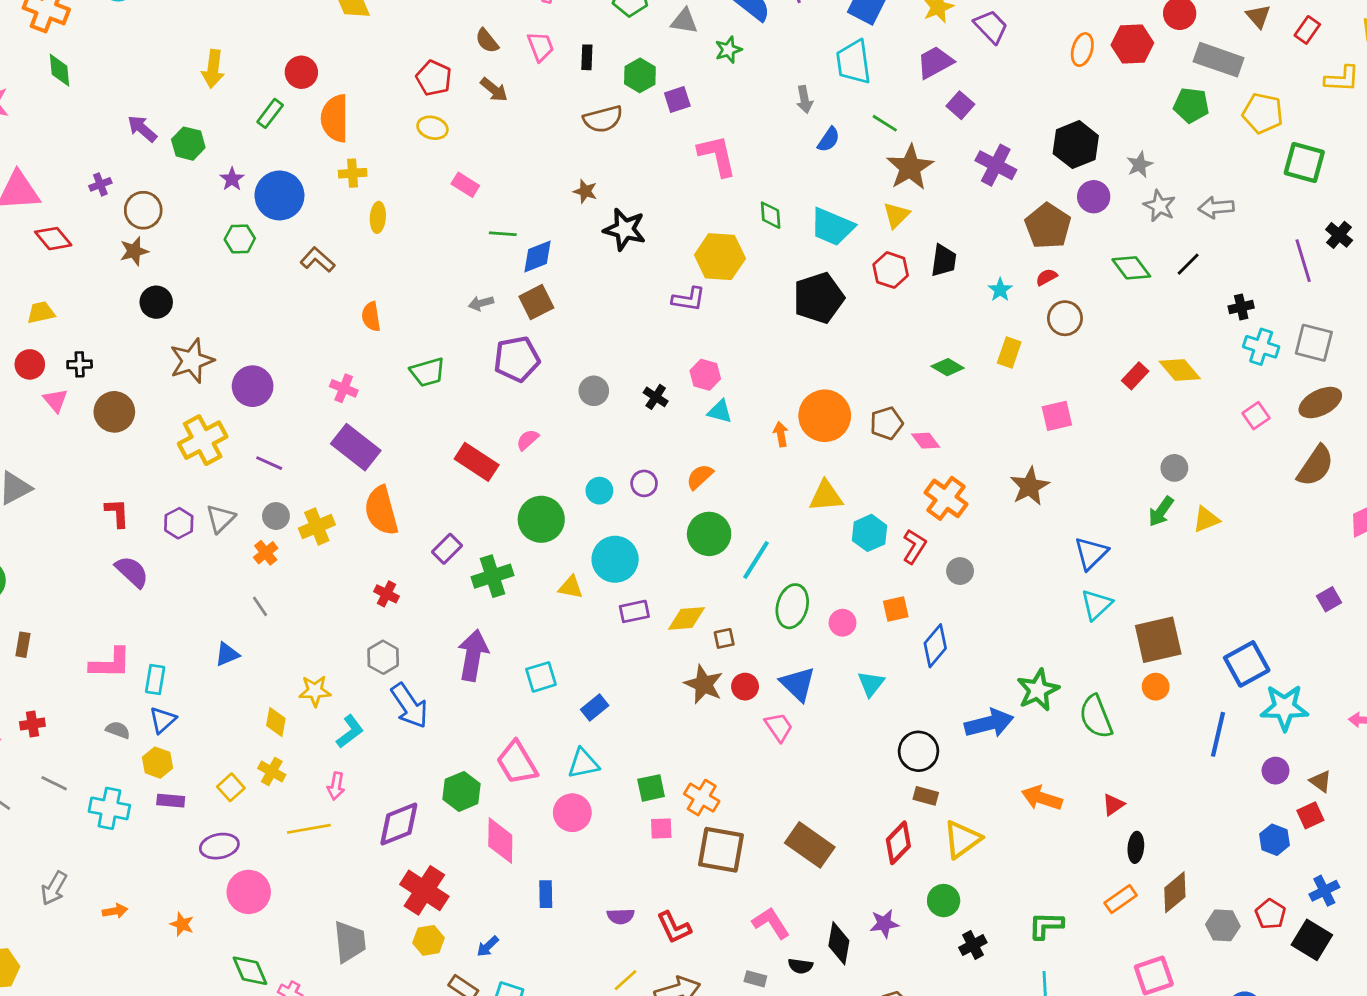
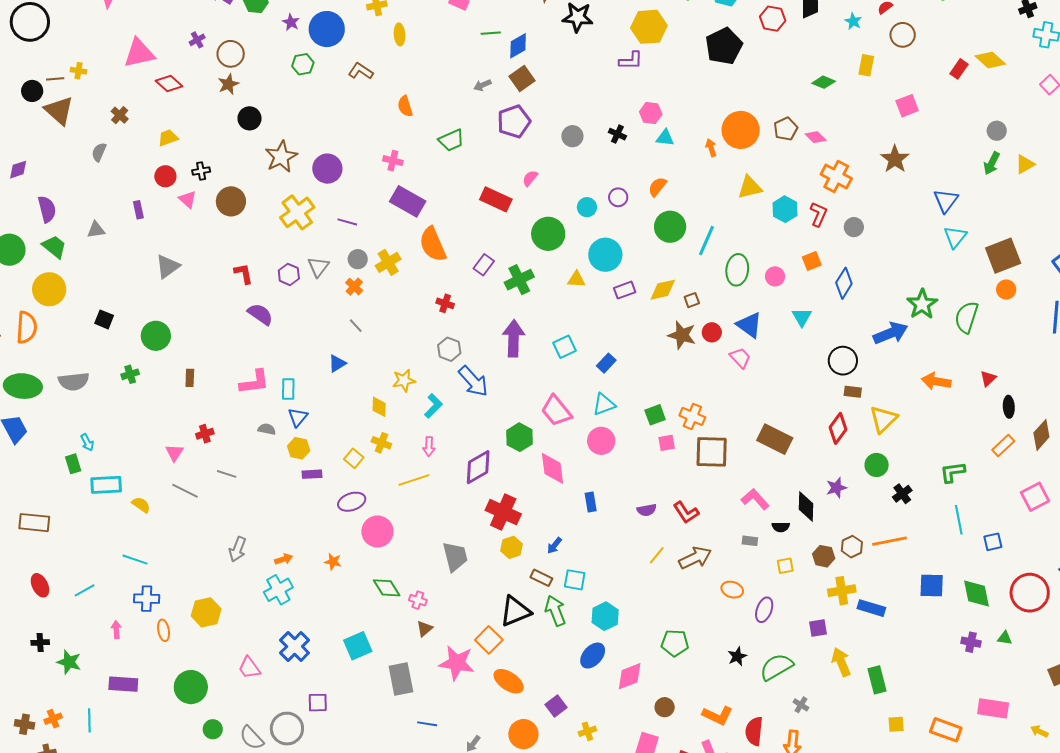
green semicircle: (1096, 717) -> (966, 317), turned 48
cyan cross: (109, 808) -> (278, 590), moved, turned -32

